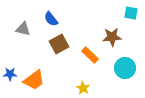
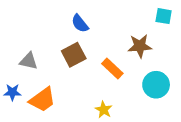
blue semicircle: (51, 19) -> (80, 24), moved
gray triangle: (23, 29) -> (29, 61), moved

